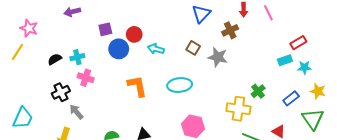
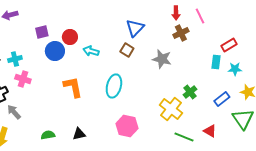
blue triangle: (201, 14) -> (135, 28), moved
brown cross: (230, 30) -> (181, 33), moved
gray star: (218, 57) -> (162, 59), moved
cyan rectangle: (285, 60) -> (216, 62), turned -64
cyan ellipse: (180, 85) -> (114, 86), turned -70
yellow cross: (238, 109) -> (171, 109), turned 30

